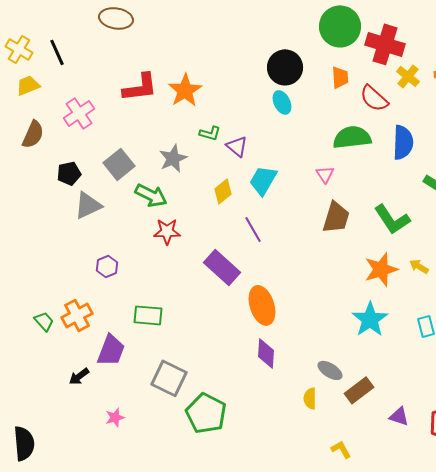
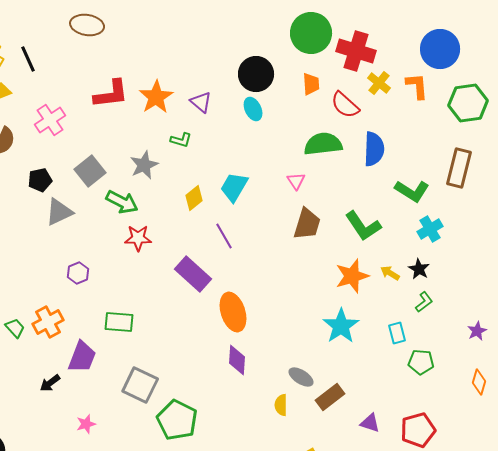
purple triangle: (237, 146) -> (201, 102), moved

